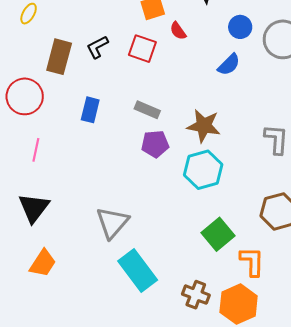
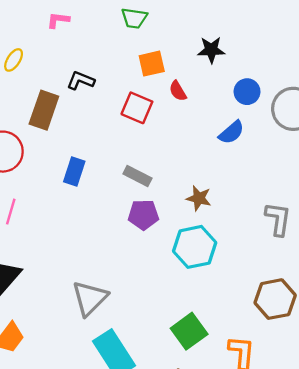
black L-shape: (97, 47) -> (81, 81), moved, turned 45
brown star: (204, 126) -> (199, 198), size x0.7
green square: (218, 234) -> (189, 331), moved

